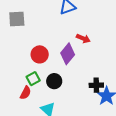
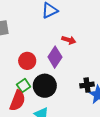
black circle: (54, 81) -> (45, 86), size x1.5
red semicircle: (25, 93) -> (18, 101), size x1.5

